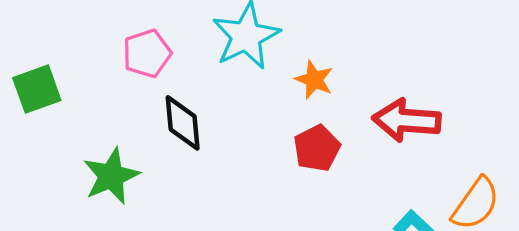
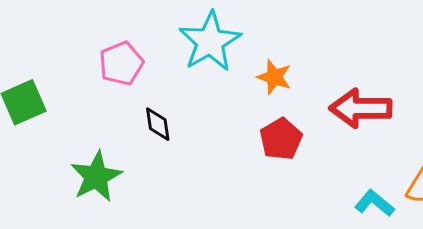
black diamond: (183, 123) -> (158, 124), size x0.7

